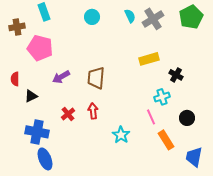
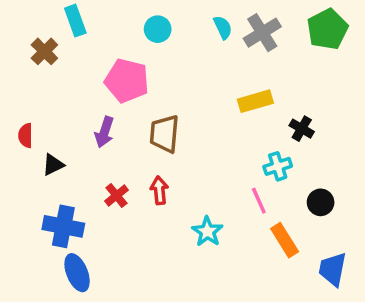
brown cross: (17, 27) -> (44, 51), moved, turned -35
pink pentagon: (40, 48) -> (127, 81), moved
purple arrow: (61, 77) -> (104, 132), turned -42

